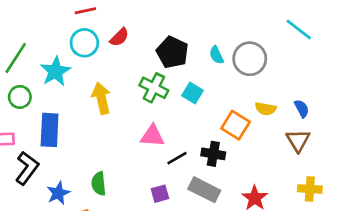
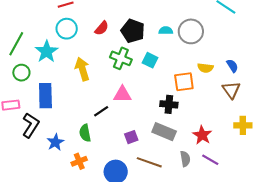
red semicircle: (119, 37) -> (102, 28), moved
cyan semicircle: (216, 55) -> (166, 30), turned 120
orange square: (236, 125) -> (184, 82), turned -35
black line: (177, 158) -> (101, 111), moved

